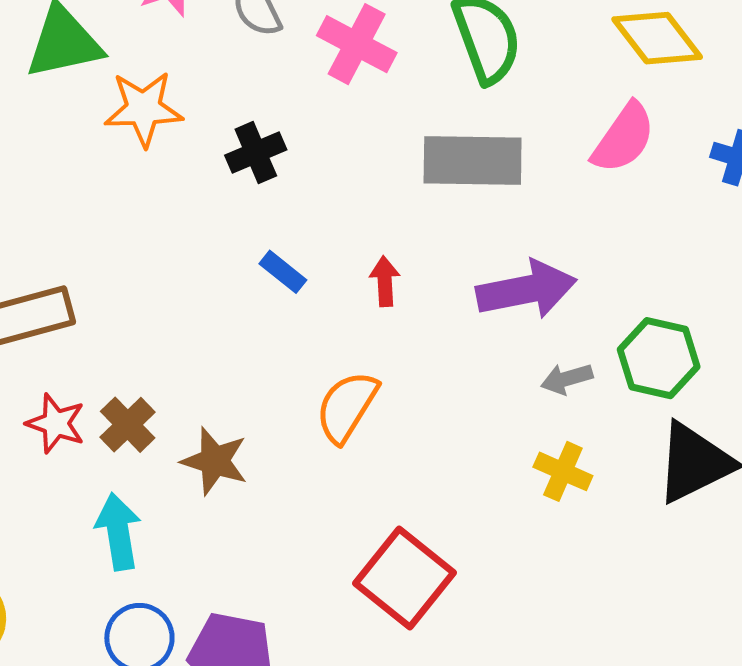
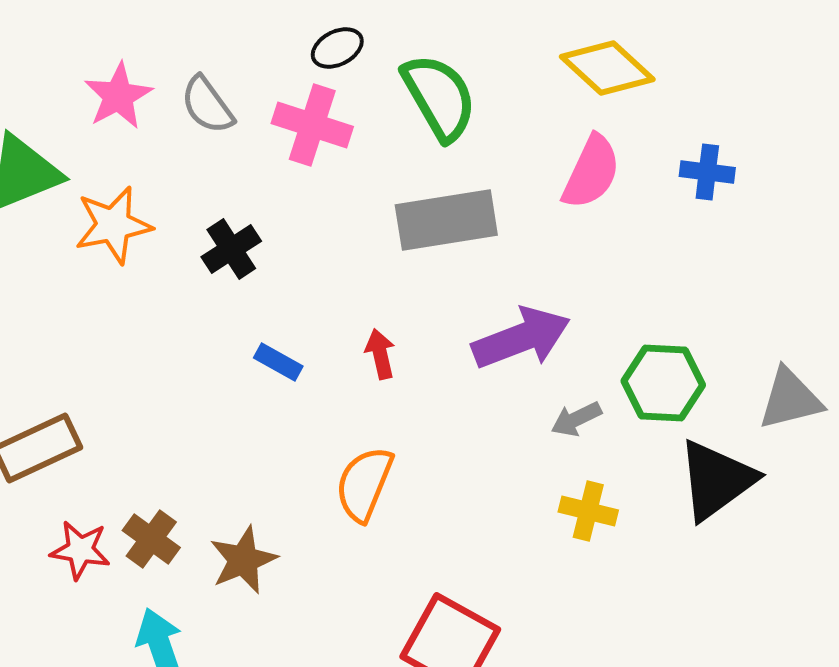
brown star: (215, 461) -> (243, 560), turned -30

